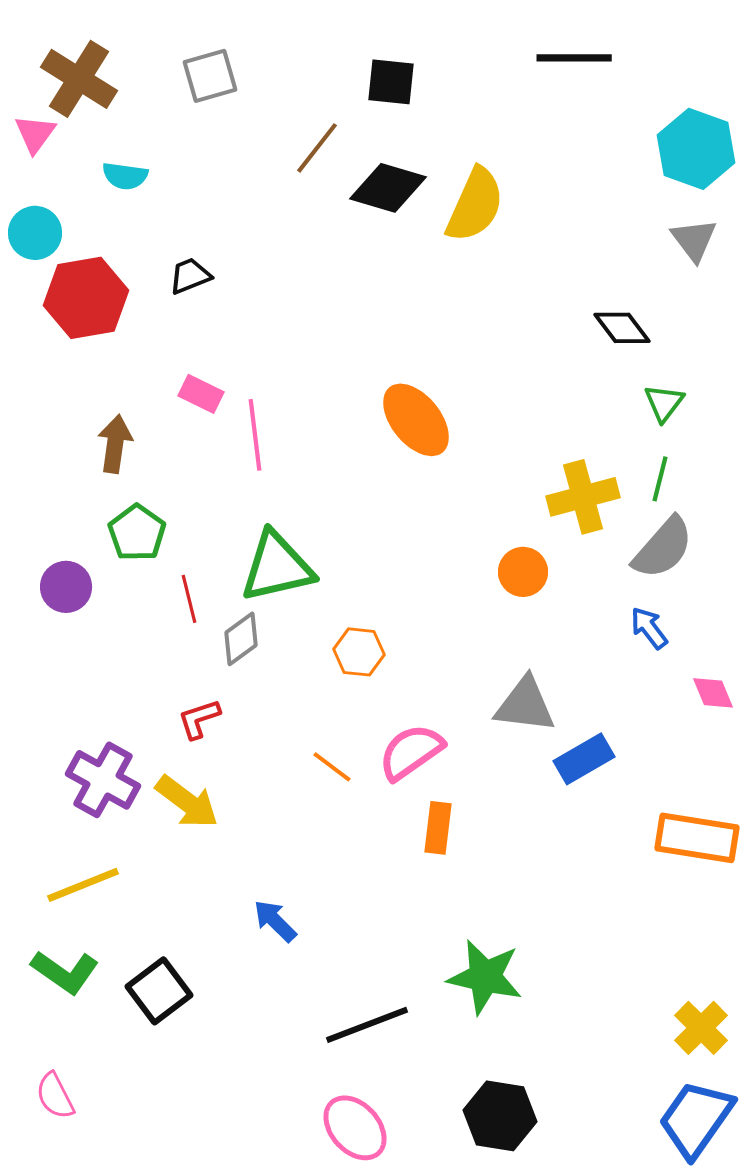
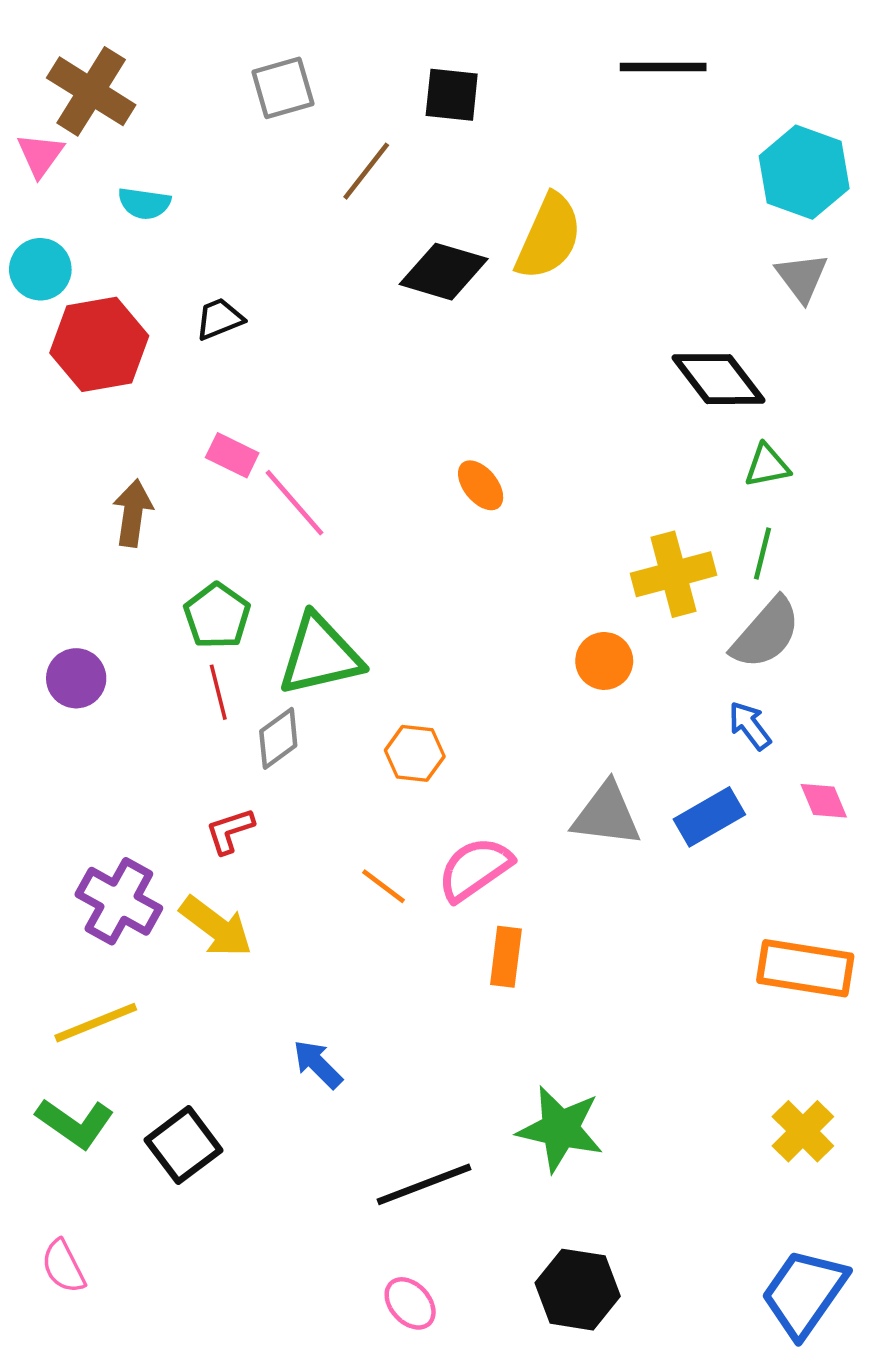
gray square: (210, 76) -> (283, 88), moved
black diamond: (388, 188) -> (444, 272), moved
black diamond: (622, 328) -> (719, 379), size x1.4
green triangle: (664, 403) -> (767, 466), turned 42
orange ellipse: (416, 420) -> (481, 485), size x0.6
pink line: (255, 435) -> (295, 503), turned -34
green pentagon: (137, 533) -> (217, 616), moved
blue rectangle: (584, 759) -> (709, 817), moved
yellow cross: (701, 1028) -> (803, 1131), moved
pink ellipse: (355, 1128) -> (410, 1303), size x0.7

